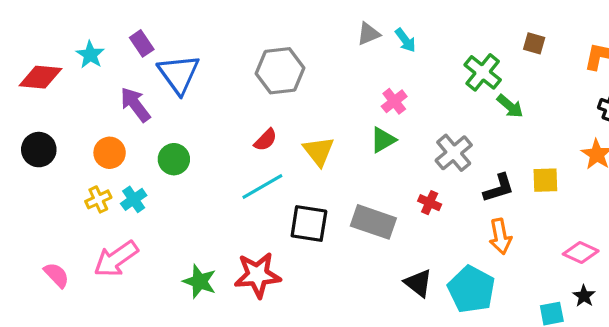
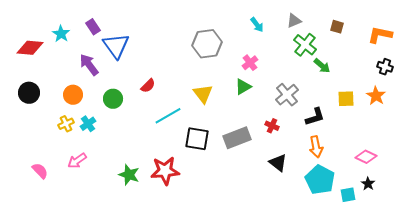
gray triangle: (368, 34) -> (294, 21), moved
gray hexagon: (280, 71) -> (207, 44), moved
red semicircle: (266, 140) -> (148, 86), moved
yellow square: (545, 180) -> (346, 99), moved
gray rectangle: (373, 222) -> (237, 138), turned -40
pink arrow: (116, 259) -> (77, 161), size x0.7
black triangle: (418, 283) -> (278, 163), moved
cyan pentagon: (471, 289) -> (320, 180), moved

